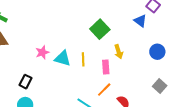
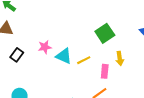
yellow line: (83, 59) -> (84, 60), turned 56
black rectangle: (26, 82) -> (17, 55), moved

